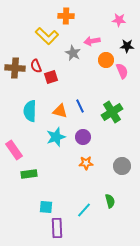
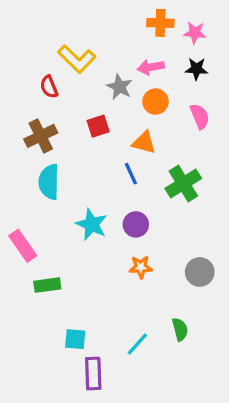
orange cross: (66, 16) -> (160, 23), moved
black star: (127, 46) -> (196, 69), moved
orange circle: (106, 60) -> (155, 102), moved
red semicircle: (36, 66) -> (49, 87), moved
brown cross: (15, 68) -> (41, 136), moved, turned -30
red square: (51, 77) -> (98, 126), moved
orange triangle: (60, 111) -> (144, 143), moved
cyan star: (56, 137) -> (92, 224), turned -30

